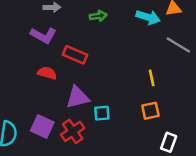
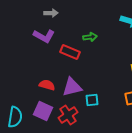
green arrow: (98, 16) -> (90, 37), moved
red semicircle: (47, 73) -> (47, 85), moved

